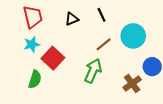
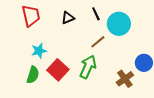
cyan circle: (133, 36) -> (119, 24), moved
cyan star: (32, 44) -> (39, 51), moved
red square: (53, 58) -> (58, 70), moved

